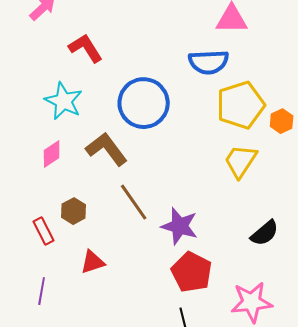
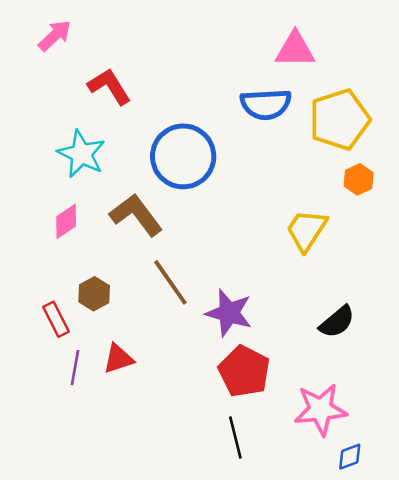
yellow pentagon: (241, 105) -> (340, 120), moved
purple line: (42, 291) -> (75, 368), moved

